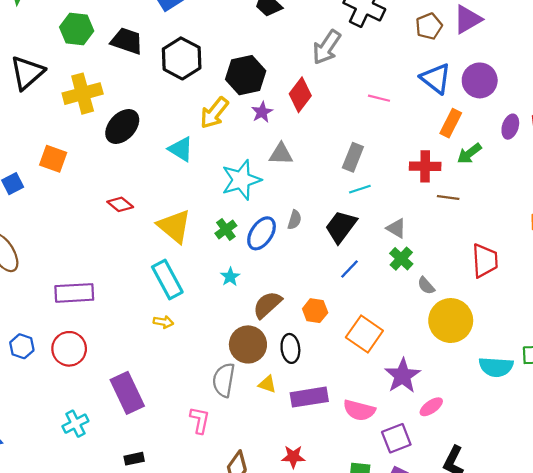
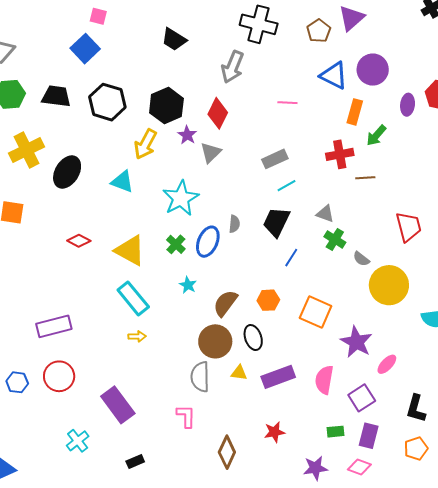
gray triangle: (281, 154) -> (211, 152), moved, turned -35
gray rectangle: (353, 157) -> (275, 159), turned 55
pink semicircle: (359, 410) -> (324, 380), turned 96

